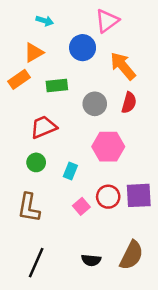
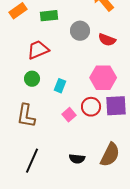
red semicircle: (129, 103) -> (107, 40), moved, turned 96
pink hexagon: (108, 147) -> (103, 78), moved

